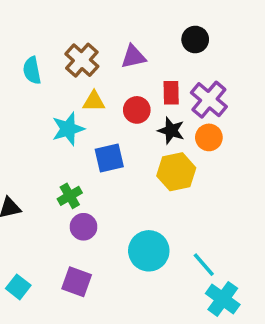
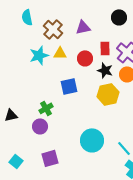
cyan semicircle: (32, 70) -> (27, 17), moved
cyan star: (68, 129) -> (39, 55), moved
purple circle: (84, 227) -> (40, 126), moved
purple square: (77, 282) -> (50, 158), turned -36

